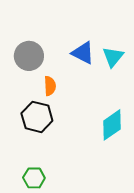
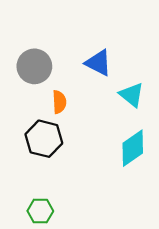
cyan triangle: (113, 57) -> (132, 95), moved, turned -30

